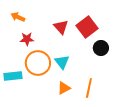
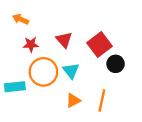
red triangle: (61, 27) -> (64, 40), moved
red square: (87, 27) -> (100, 44), moved
black circle: (101, 48) -> (116, 64), moved

